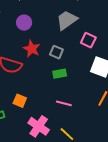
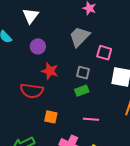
gray square: (56, 52) -> (83, 73), moved
orange square: (20, 101) -> (51, 117), moved

